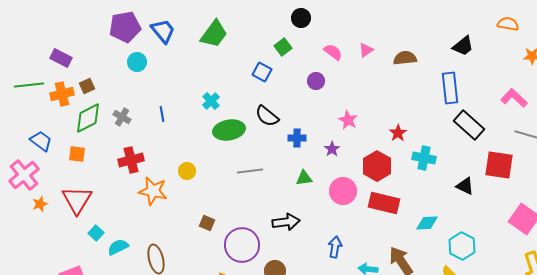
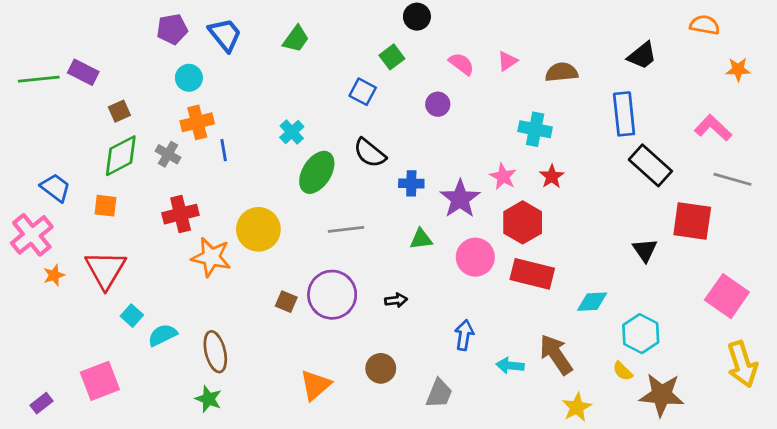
purple pentagon: (125, 27) -> (172, 29), size x0.7
green trapezoid: (214, 34) -> (296, 39), size x0.7
green line: (29, 85) -> (39, 79), moved
orange cross: (62, 94) -> (197, 122), moved
pink star: (348, 120) -> (503, 177), moved
green ellipse: (229, 130) -> (317, 172), turned -48
purple star: (332, 149) -> (460, 199), size x1.8
cyan cross: (424, 158) -> (535, 129), moved
yellow circle: (187, 171) -> (258, 229), size x1.8
black triangle: (465, 186) -> (645, 250), turned 30
black arrow: (286, 222) -> (396, 300), size x0.6
purple circle: (242, 245) -> (332, 295), moved

